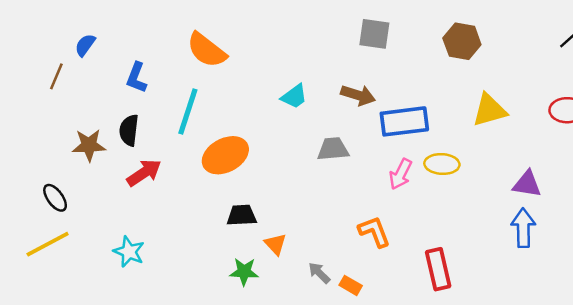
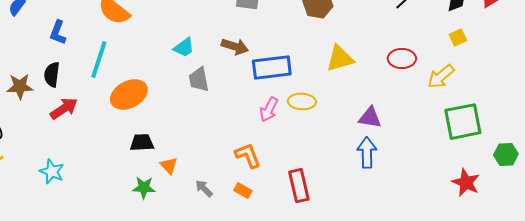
gray trapezoid: (333, 149) -> (199, 80), moved, turned -96
orange rectangle: (351, 285) -> (243, 191), moved

